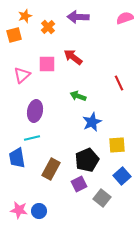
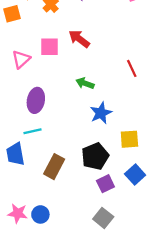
purple square: (79, 184) -> (105, 184), moved
gray square: (102, 198) -> (103, 218), moved

